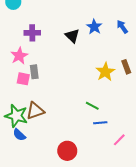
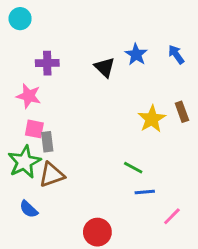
pink star: (19, 56) -> (29, 96), turned -30
gray rectangle: (34, 72) -> (47, 142), moved
green star: (16, 116) -> (24, 162), moved, turned 30

